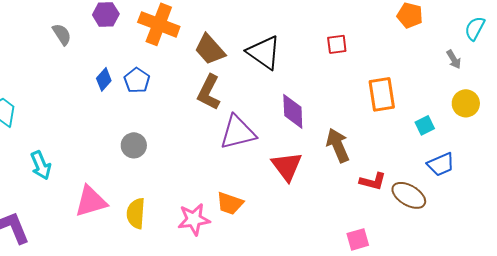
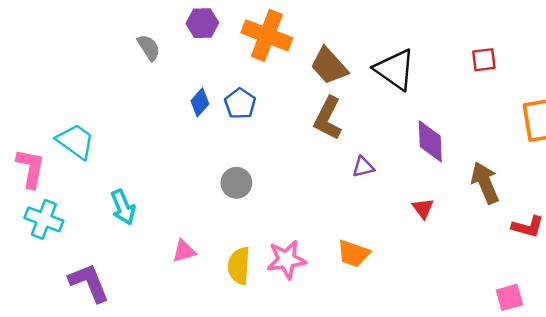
purple triangle: (238, 132) -> (363, 167), size x0.5
red triangle: (287, 166) -> (423, 208), size x0.6
pink triangle: (91, 201) -> (184, 251), size x0.6
pink star: (194, 219) -> (286, 260), moved

